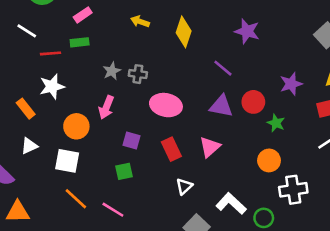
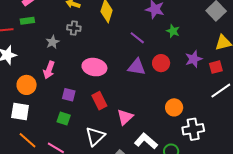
gray cross: (138, 74) -> (74, 28), moved
purple star: (291, 84) -> (194, 59), moved
green star: (276, 123) -> (173, 31), moved
pink triangle: (210, 147) -> (125, 117), moved
green square: (124, 171) -> (64, 118), turned 32
white triangle: (184, 186) -> (95, 136), moved, size x1.5

